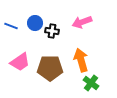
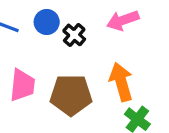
black cross: (52, 31) -> (74, 35), turned 32
pink trapezoid: (20, 62) -> (22, 85), turned -50

